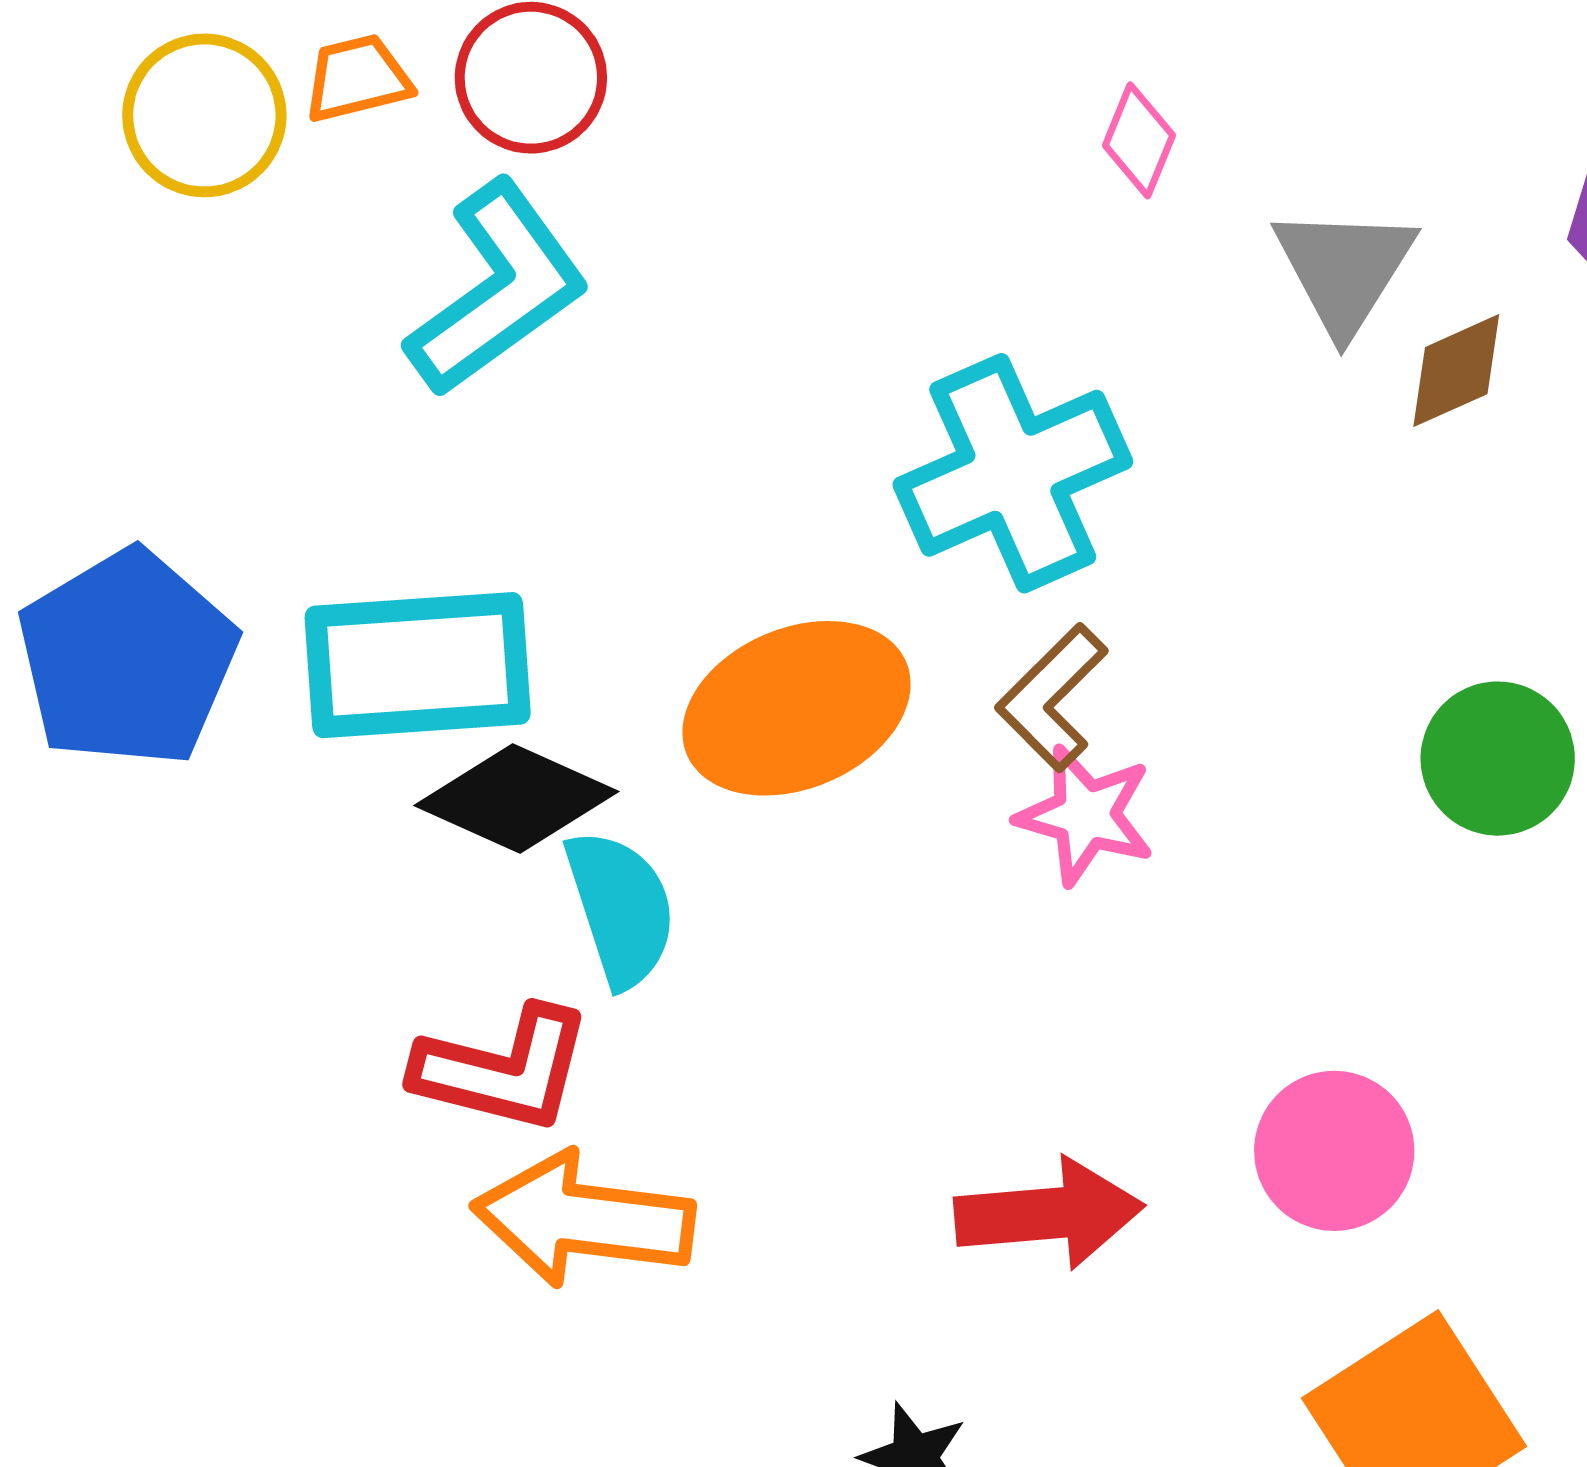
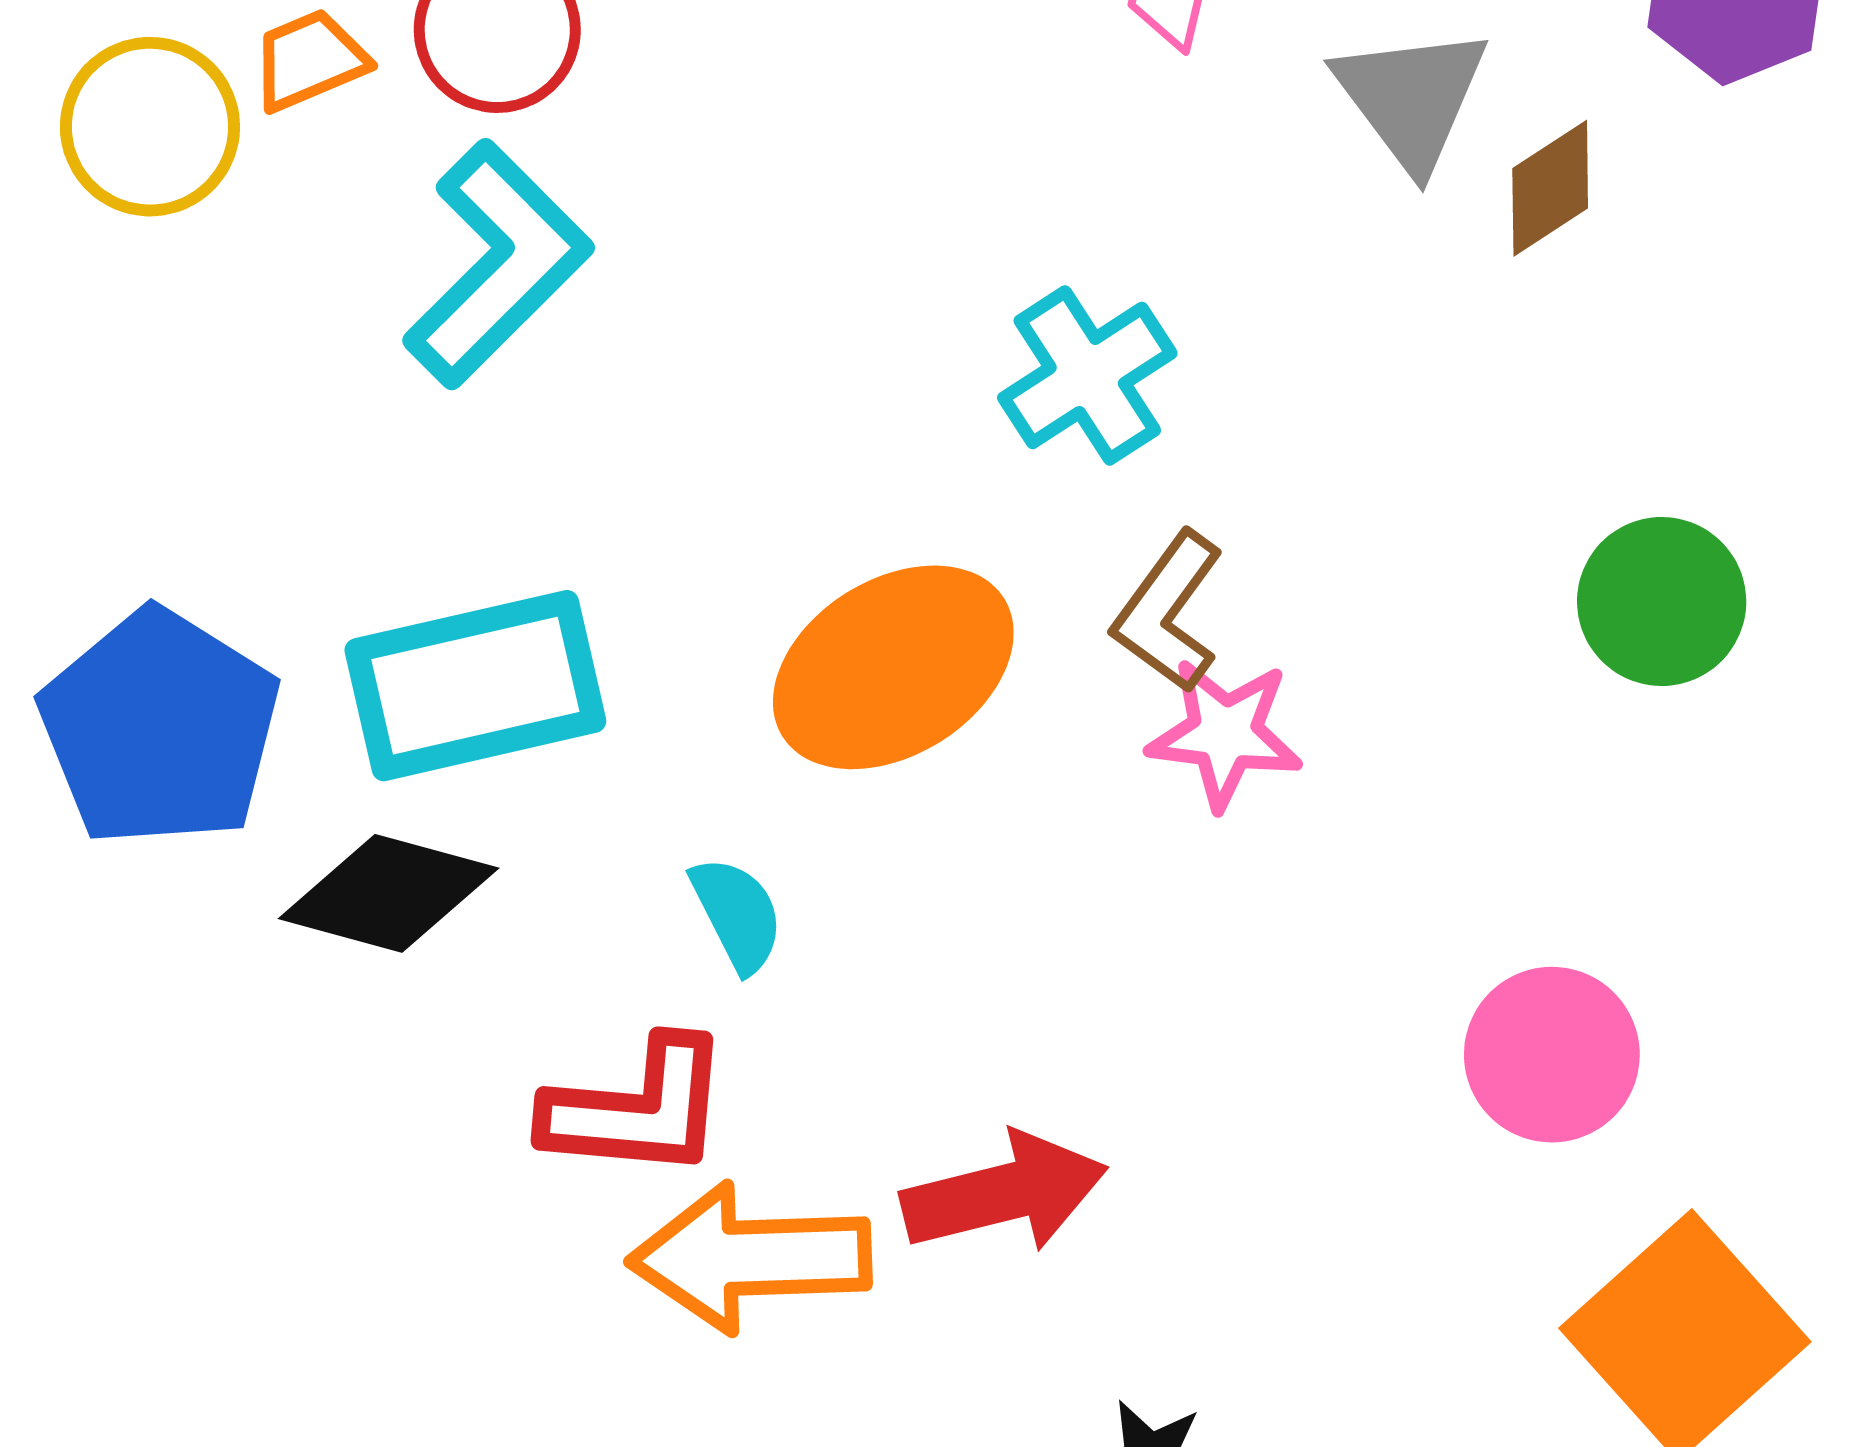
cyan cross: (1013, 473) -> (1087, 375), size x0.7
black diamond: (516, 798) -> (389, 893), moved
cyan semicircle: (621, 908) -> (737, 914), size x0.7
red arrow: (1049, 1214) -> (1004, 1193), moved

